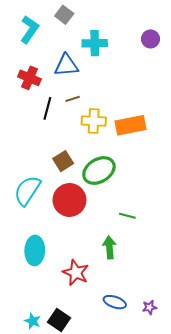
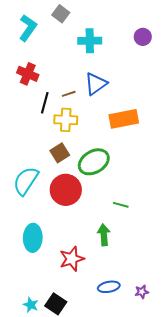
blue triangle: (66, 65) -> (96, 84), moved, turned -30
yellow cross: (94, 121) -> (66, 120), moved
red star: (76, 273) -> (72, 259), turned 30
blue ellipse: (115, 302) -> (109, 287), turned -30

